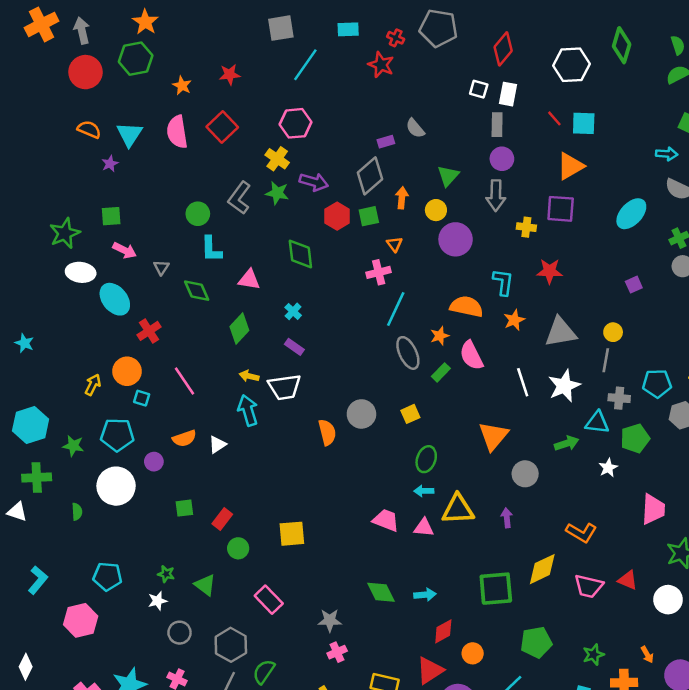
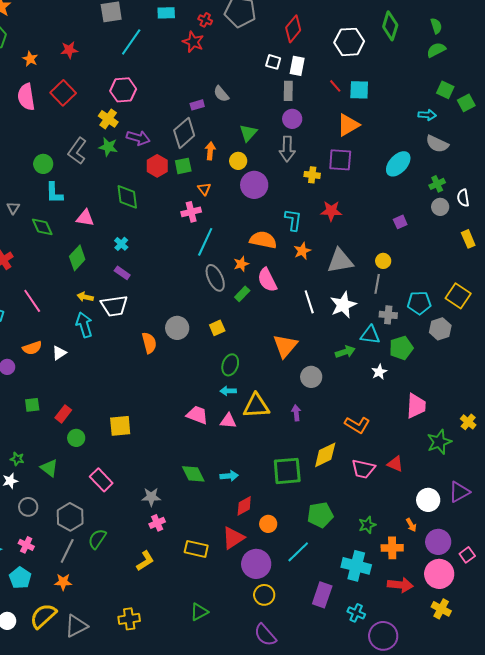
white circle: (668, 600) -> (428, 500), moved

